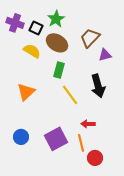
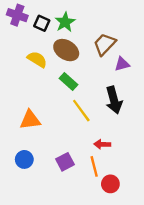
purple cross: (15, 23) -> (17, 15), moved
black square: (36, 28) -> (42, 23), moved
green rectangle: (59, 70) -> (69, 81), turned -63
orange triangle: (26, 92) -> (30, 120), moved, turned 36
purple square: (56, 139) -> (65, 162), size x0.7

